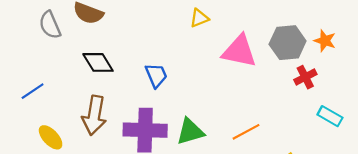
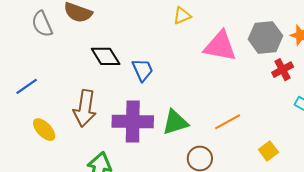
black diamond: (98, 62) -> (106, 56), moved

